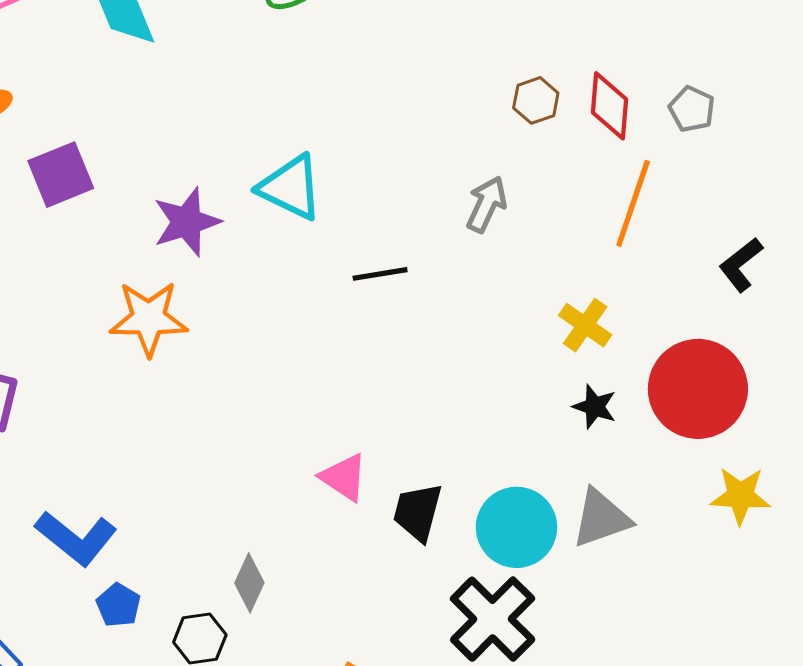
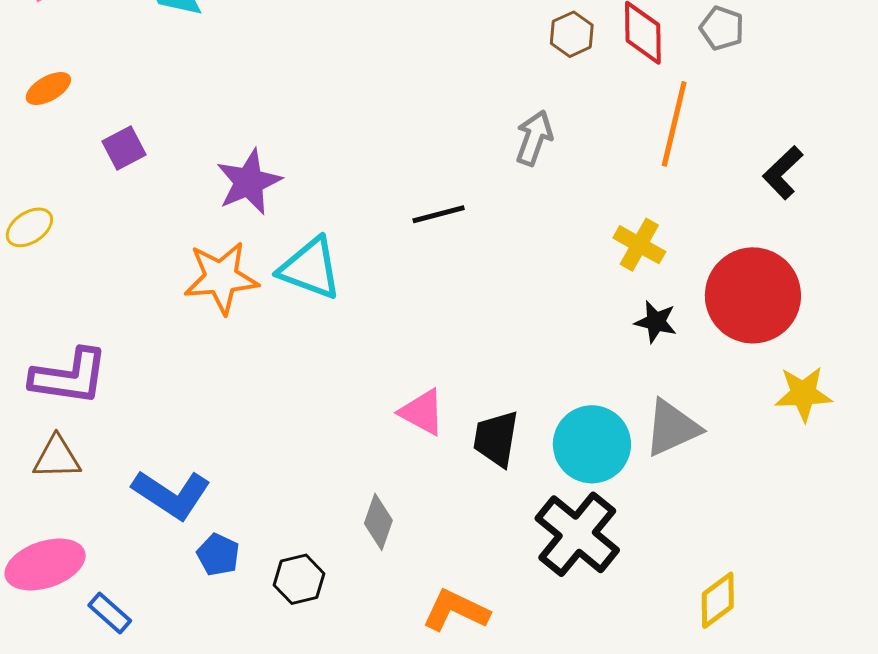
purple square: (61, 175) -> (124, 148), size x0.7
cyan triangle: (291, 187) -> (310, 268), moved
gray diamond: (249, 583) -> (378, 522), moved

